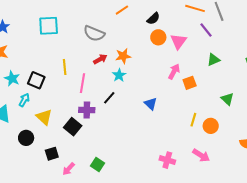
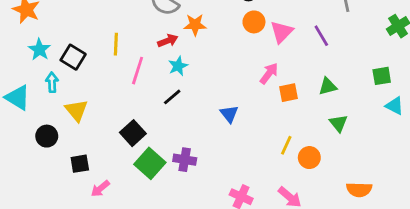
purple line: (206, 30) -> (321, 36), moved
orange star: (123, 56) -> (195, 25), moved
green triangle: (213, 60) -> (328, 86), moved
cyan star: (119, 75) -> (178, 66), moved
cyan arrow: (24, 100) -> (52, 82), turned -40
purple cross: (87, 110) -> (185, 160), moved
black square: (73, 127) -> (133, 133), moved
green square: (97, 164) -> (150, 163), moved, size x1.5

